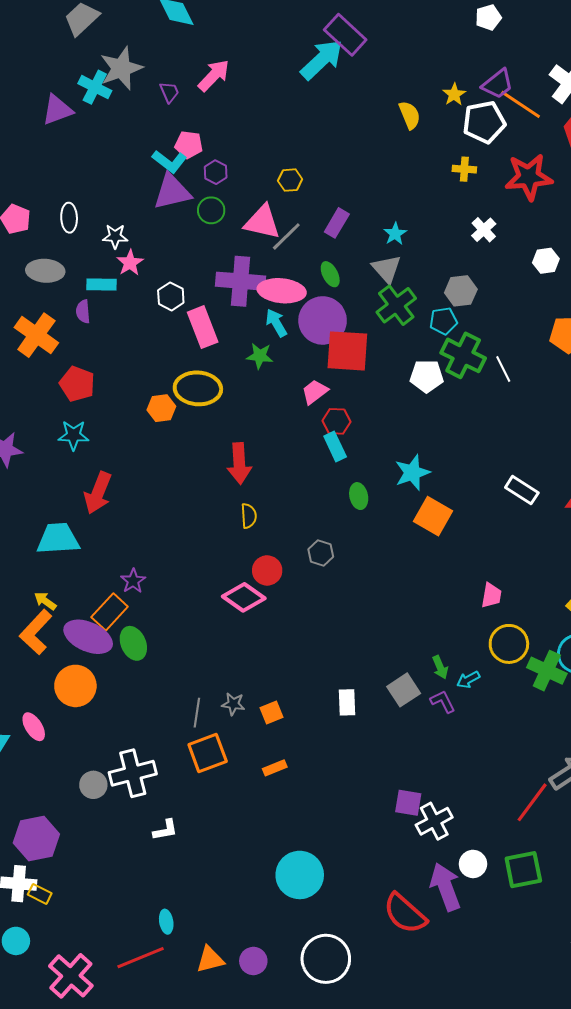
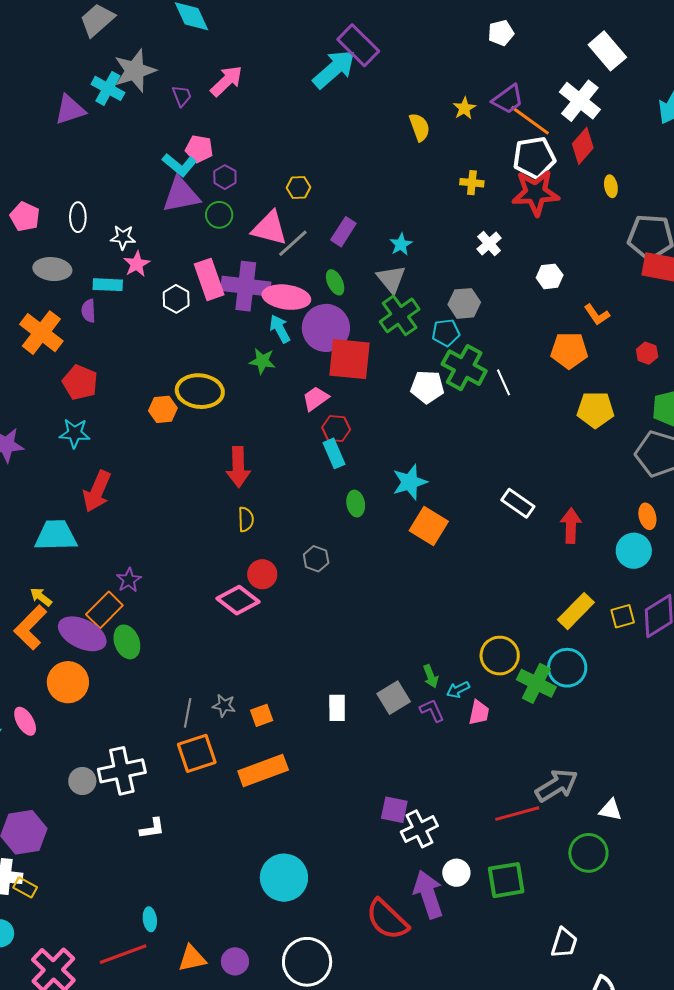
white pentagon: (484, 122) -> (534, 158), moved
pink rectangle: (203, 327) -> (209, 279), moved
pink trapezoid: (491, 595) -> (479, 713), moved
orange rectangle: (275, 768) -> (263, 770), size x2.0
red line: (532, 802) -> (517, 814), turned 36

